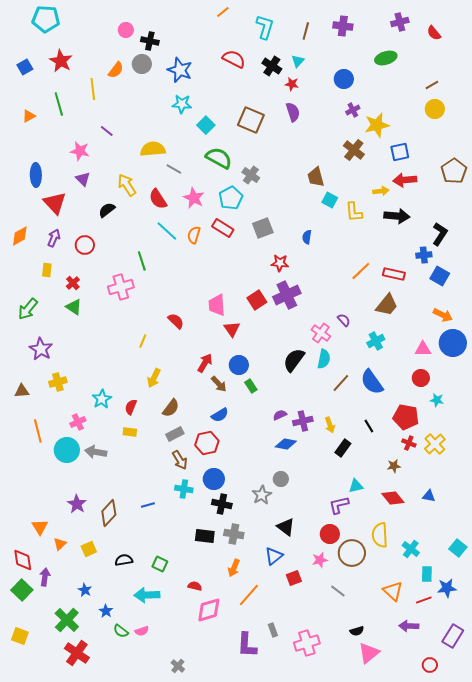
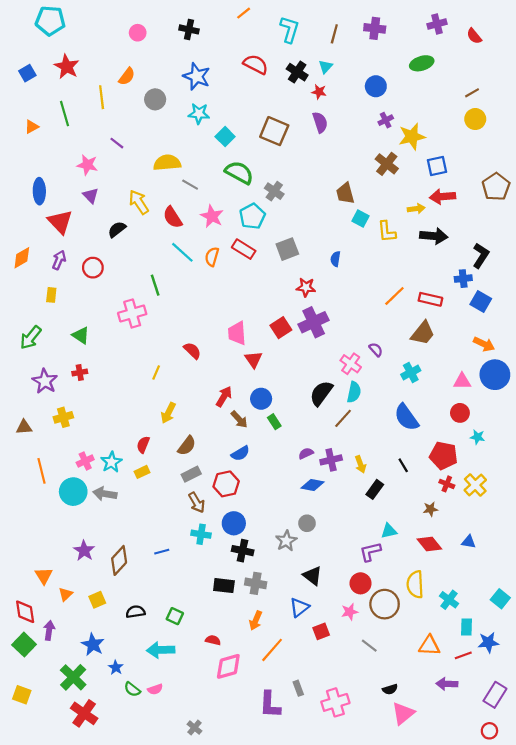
black cross: (150, 41) -> (189, 29), moved
gray circle: (142, 64) -> (155, 99), moved
red cross: (73, 283) -> (80, 372), moved, turned 32
brown line: (341, 383) -> (343, 418), moved
cyan star: (102, 399) -> (111, 462), moved
yellow rectangle: (130, 432) -> (142, 472), turned -32
blue star: (85, 590) -> (93, 645), size x1.5
orange triangle: (393, 591) -> (429, 646), turned -40
red circle: (430, 665) -> (489, 731), moved

